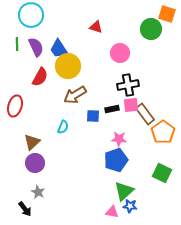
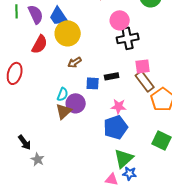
black cross: (128, 85) -> (128, 38), moved
brown arrow: (75, 95) -> (75, 62), size x0.6
pink square: (131, 105) -> (143, 66), moved
brown triangle: (32, 142) -> (64, 111), moved
purple circle: (35, 163) -> (76, 103), moved
black arrow: (25, 209) -> (25, 142), moved

